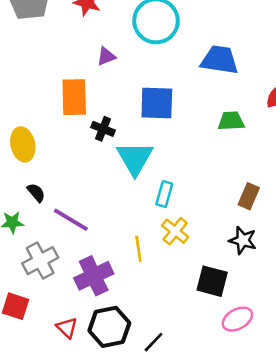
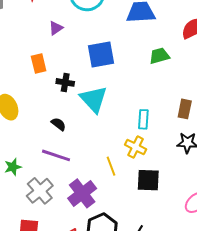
orange rectangle: (74, 97) -> (39, 64), size x0.7
black semicircle: (36, 193) -> (58, 124), moved
cyan rectangle: (164, 194) -> (143, 119), moved
black square: (212, 281) -> (148, 180), moved

